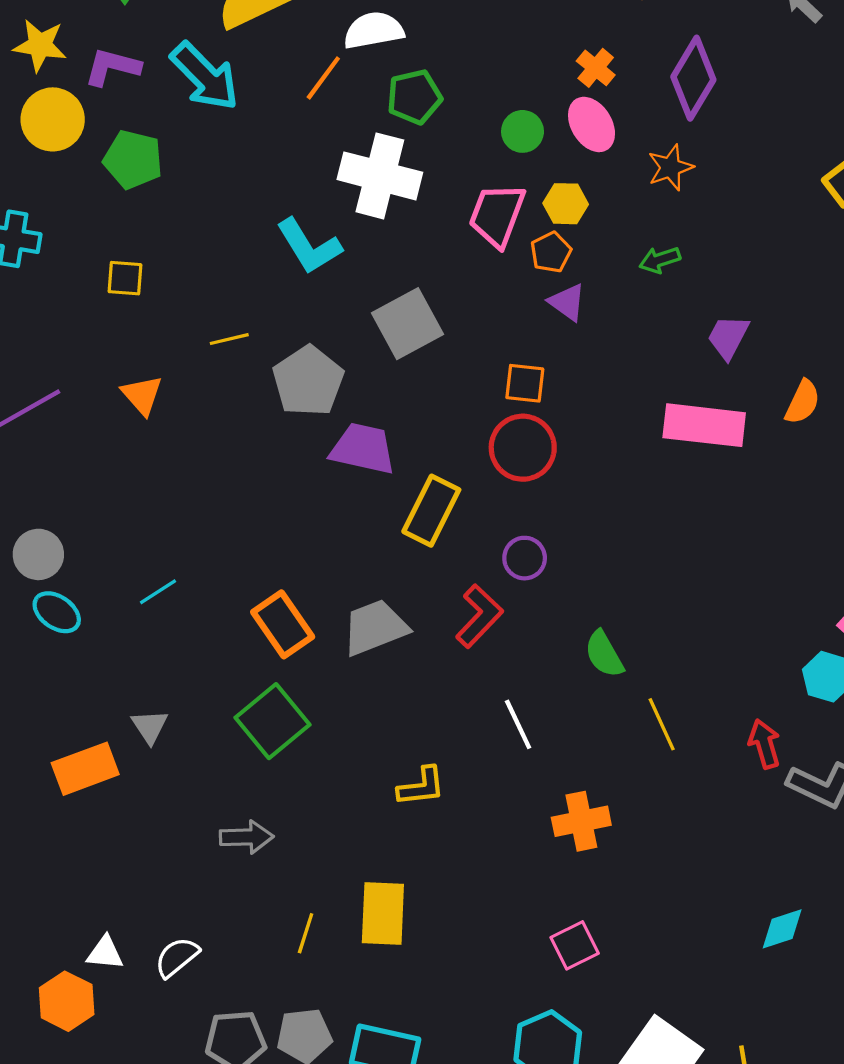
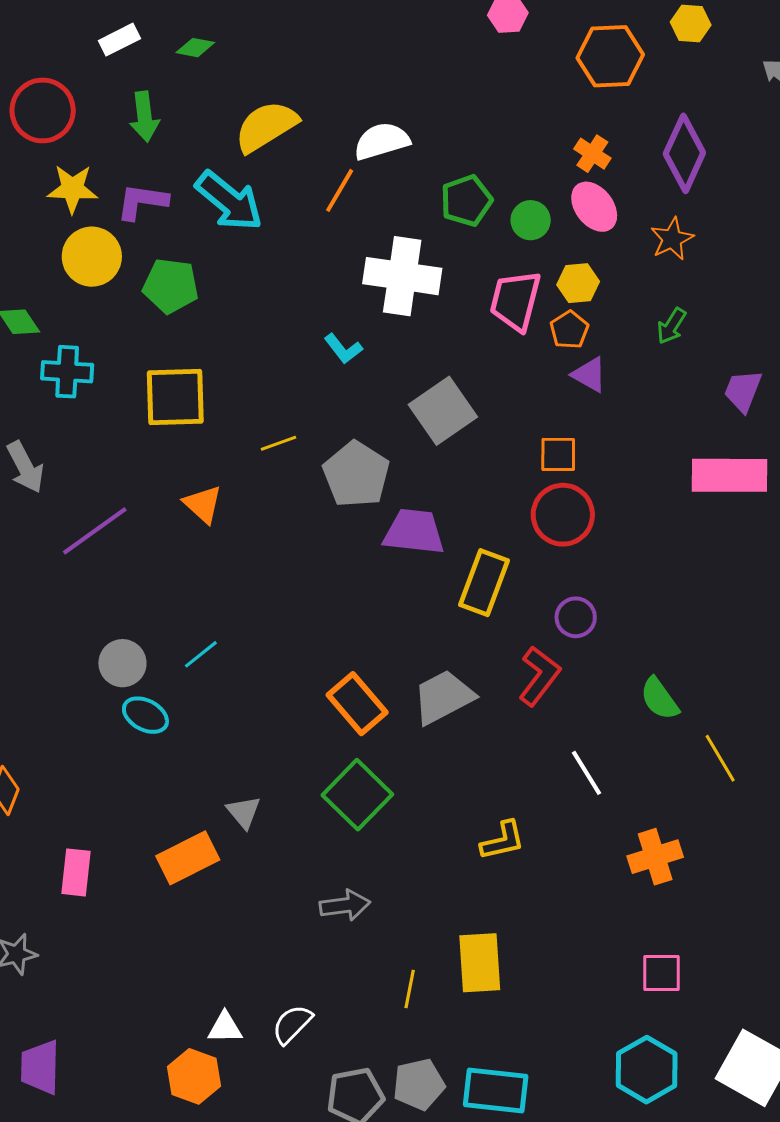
green pentagon: (414, 97) -> (466, 201), moved
cyan L-shape: (309, 246) -> (343, 349), size x0.6
green arrow: (660, 260) -> (671, 326), turned -33
yellow square: (125, 278) -> (175, 397), size x1.8
cyan line: (158, 592) -> (201, 654), moved
pink square: (575, 945) -> (661, 973), turned 33

